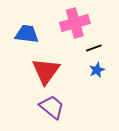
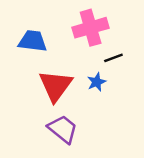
blue star: (97, 70) -> (97, 82), moved

